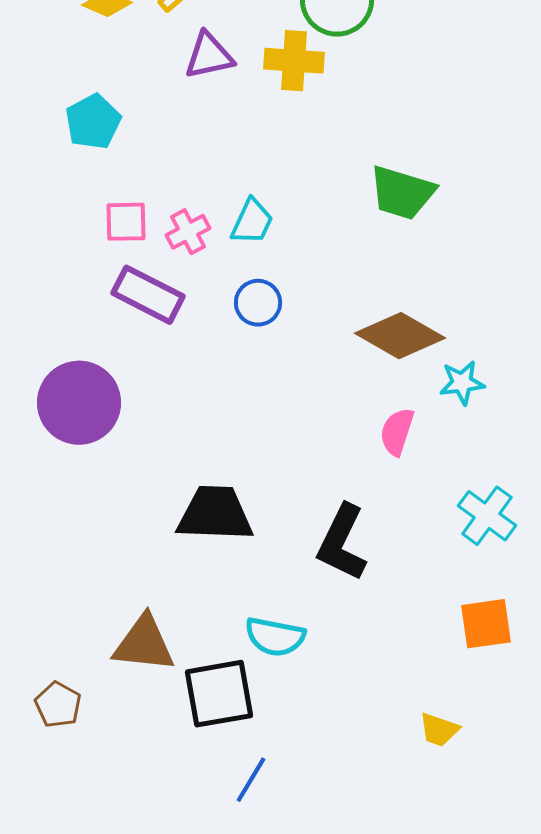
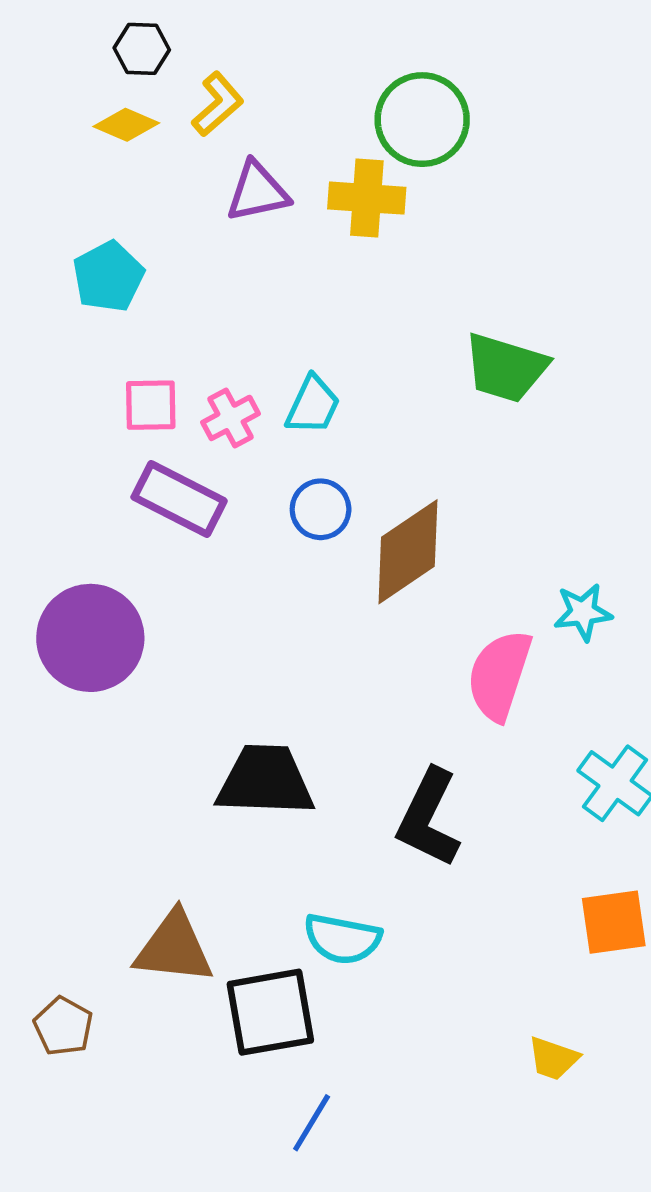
brown diamond: (400, 336) -> (408, 552), moved, turned -64
pink semicircle: (397, 432) -> (499, 675), size x1.5

